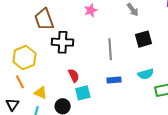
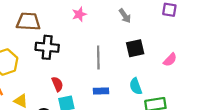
brown trapezoid: (44, 19) -> (28, 22), turned 110
cyan semicircle: (146, 74) -> (136, 86), turned 84

